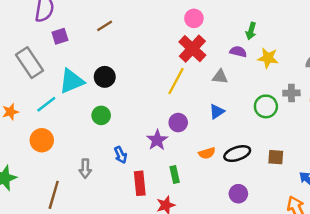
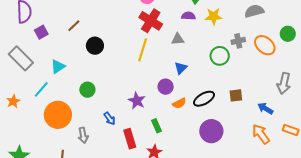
brown line: (105, 26) -> (74, 26), moved
black circle: (105, 77) -> (95, 46), moved
cyan triangle: (72, 81) -> (58, 67), size x0.7
purple circle: (178, 123) -> (166, 87), moved
orange circle: (42, 140) -> (58, 115), moved, size x1.4
purple circle: (238, 194) -> (211, 131), size x1.5

